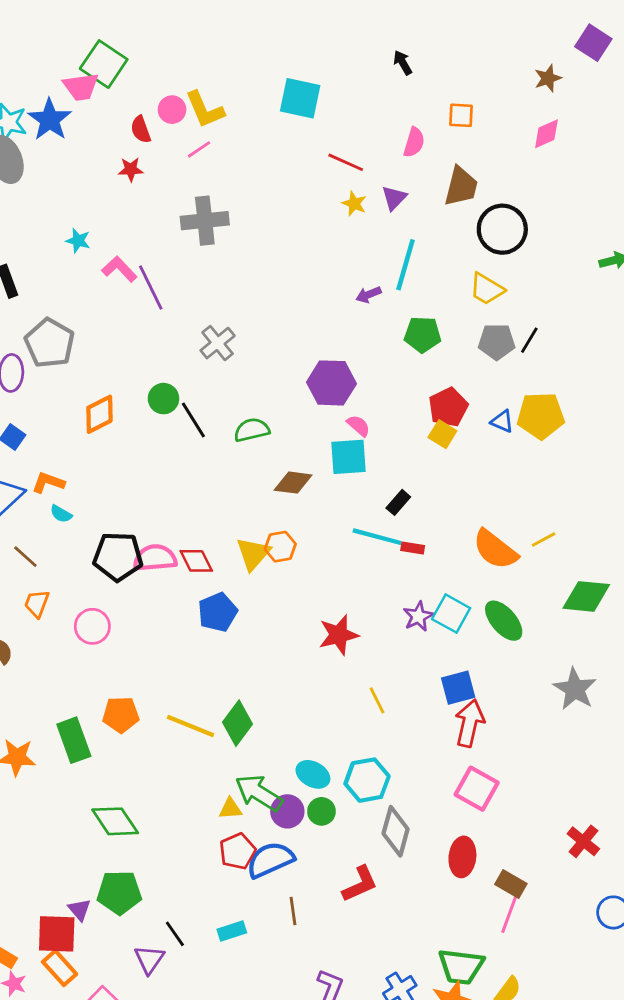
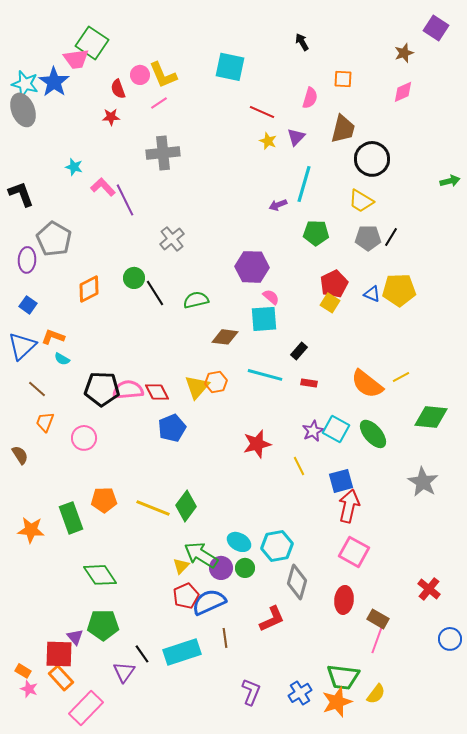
cyan line: (377, 537) -> (265, 375), moved
yellow line: (377, 700) -> (299, 466), moved
yellow triangle: (230, 809) -> (181, 566), turned -42
cyan rectangle: (232, 931) -> (182, 652), size x1.8

